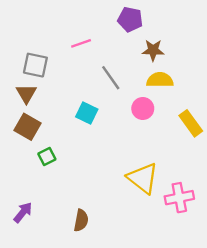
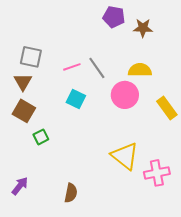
pink line: (81, 43) -> (72, 67), moved
brown star: (153, 50) -> (143, 28), moved
pink circle: (143, 109) -> (125, 95), size x1.4

